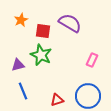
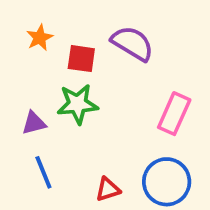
green star: (41, 55) -> (78, 104), turned -30
pink rectangle: (92, 60) -> (174, 114), size x1.5

